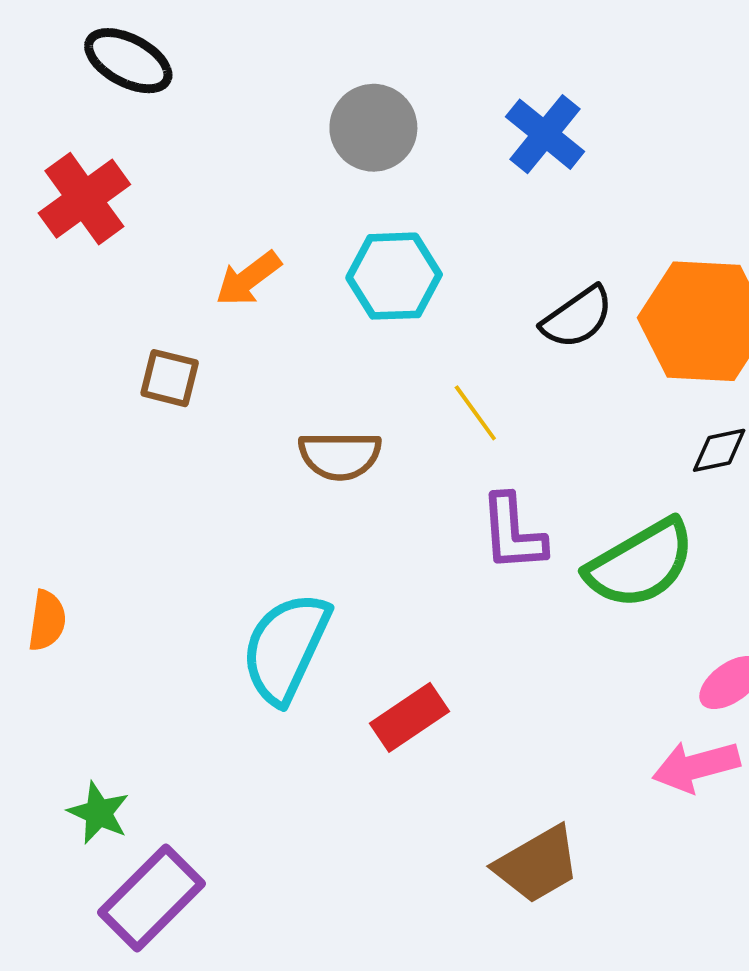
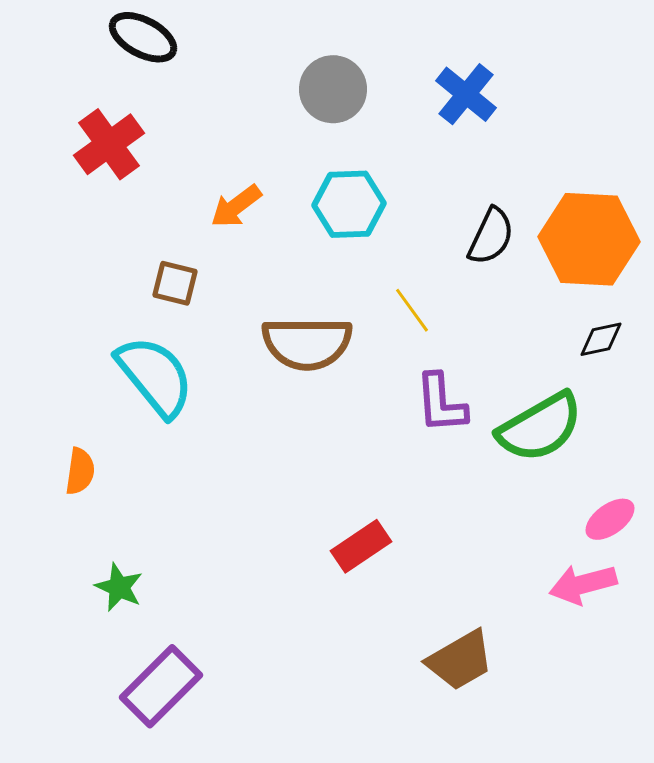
black semicircle: (577, 317) -> (491, 236), turned -30
brown semicircle: (340, 455) -> (307, 343), size x1.4
cyan semicircle: (286, 648) -> (155, 376), moved, turned 116
green star: (99, 813) -> (119, 587), moved

